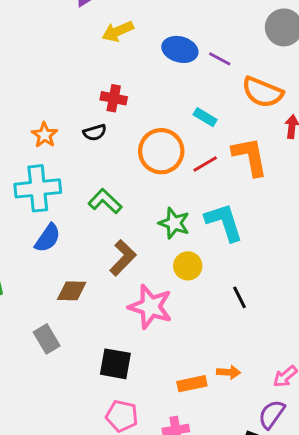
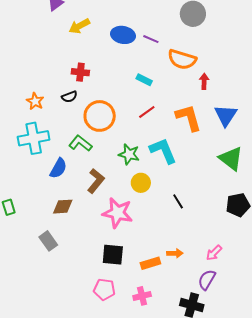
orange circle: (161, 151) -> (100, 116), moved
orange L-shape: (250, 157) -> (189, 118), moved
blue semicircle: (48, 238) -> (58, 168), moved
black square: (115, 364) -> (113, 255), moved

